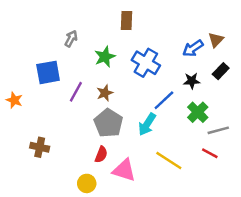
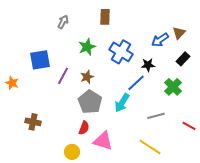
gray arrow: (71, 39) -> (63, 22), moved
black star: (192, 81) -> (148, 65), moved
green cross: (198, 112) -> (173, 87), moved
gray line: (218, 130) -> (156, 116), moved
red line: (210, 153) -> (189, 126), moved
yellow line: (169, 161) -> (150, 147), moved

